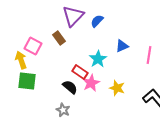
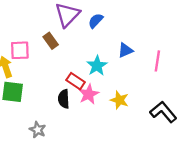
pink square: (33, 46) -> (20, 50), turned -30
black semicircle: (70, 87) -> (64, 99), turned -133
gray star: (63, 110) -> (38, 130), moved

